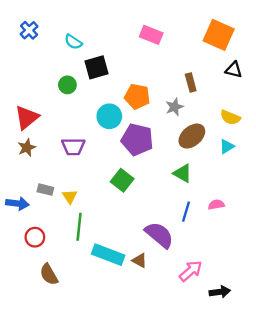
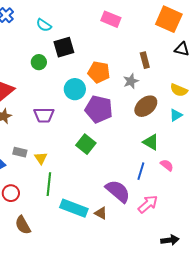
green triangle: (183, 173) -> (151, 142), moved
pink semicircle: (216, 205) -> (167, 165), turned 48
pink arrow: (191, 271) -> (148, 204), moved

